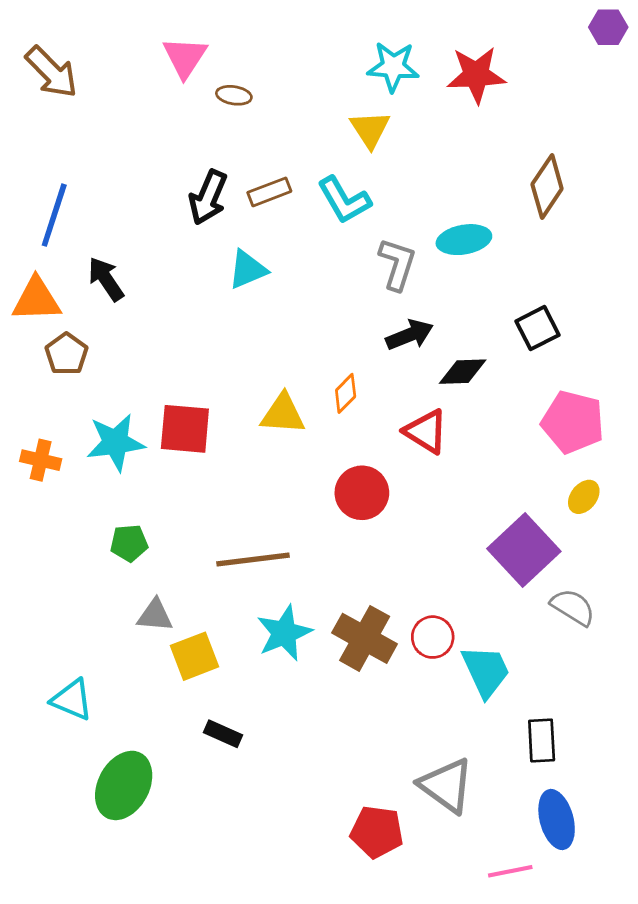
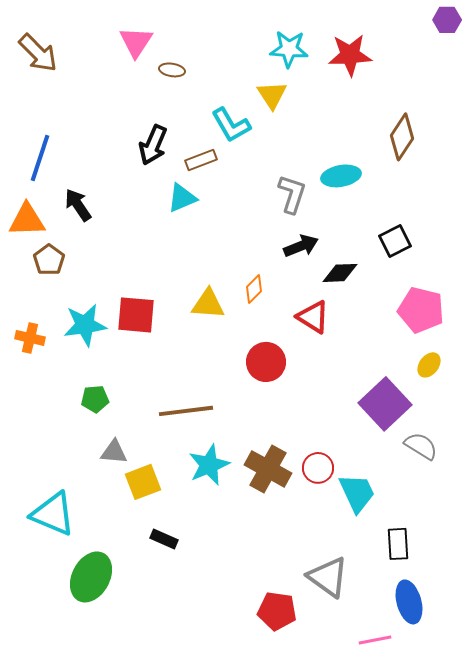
brown rectangle: (269, 192) -> (201, 160), moved
cyan L-shape: (344, 200) -> (231, 125), moved
cyan triangle: (72, 700) -> (53, 514), size x1.4

